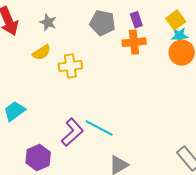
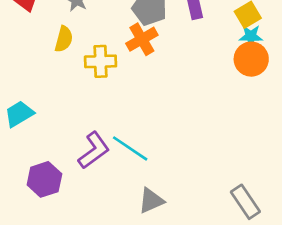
orange cross: (134, 42) -> (142, 39), moved, turned -30
yellow semicircle: (42, 52) -> (64, 39), turned -48

